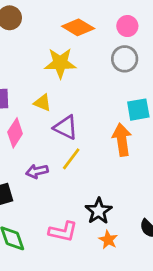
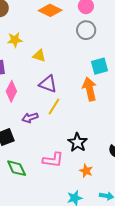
yellow star: (60, 63) -> (15, 40), moved, size x0.7
yellow triangle: (42, 103) -> (39, 56), moved
orange star: (108, 240) -> (86, 171), moved

